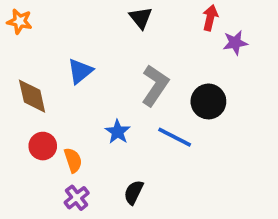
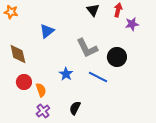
black triangle: (141, 18) -> (93, 10), moved
blue triangle: (80, 71) -> (47, 31), moved
gray L-shape: (155, 85) -> (87, 48), turned 120

